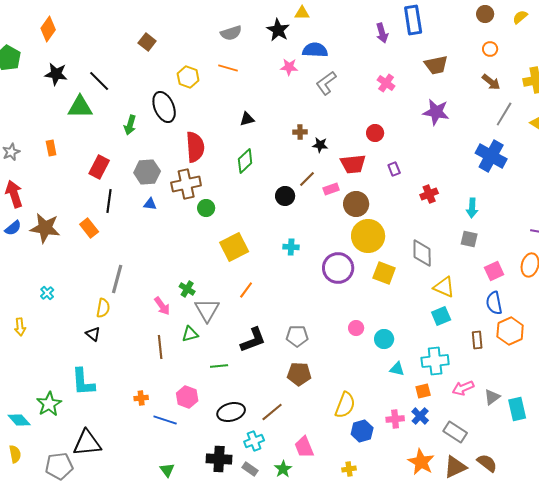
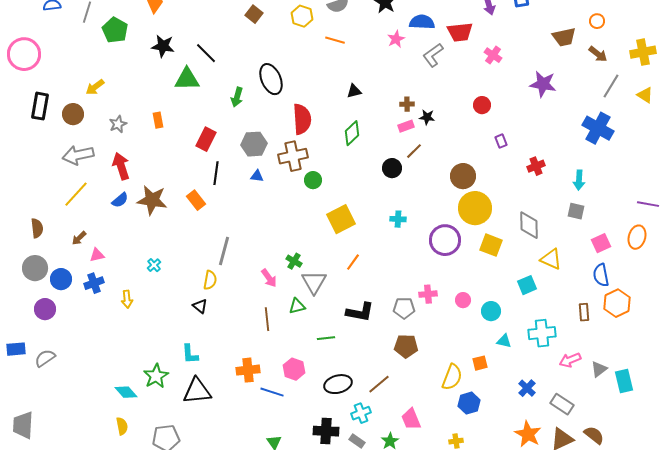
brown trapezoid: (436, 65) -> (564, 37), moved
pink star: (289, 67) -> (396, 39), turned -30
yellow hexagon: (188, 77) -> (302, 16), moved
red trapezoid: (353, 164) -> (460, 32), moved
pink rectangle: (331, 189) -> (406, 126), moved
cyan square: (441, 316) -> (527, 285), moved
black L-shape: (253, 340) -> (360, 312), turned 32
cyan L-shape: (83, 382) -> (190, 354), size x0.7
orange square: (423, 391) -> (480, 363), moved
orange cross: (141, 398) -> (248, 370), size x1.6
pink cross: (395, 419) -> (428, 294), moved
black triangle: (87, 443) -> (197, 391), moved

